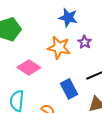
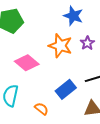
blue rectangle: (69, 89) -> (66, 89), turned 72

